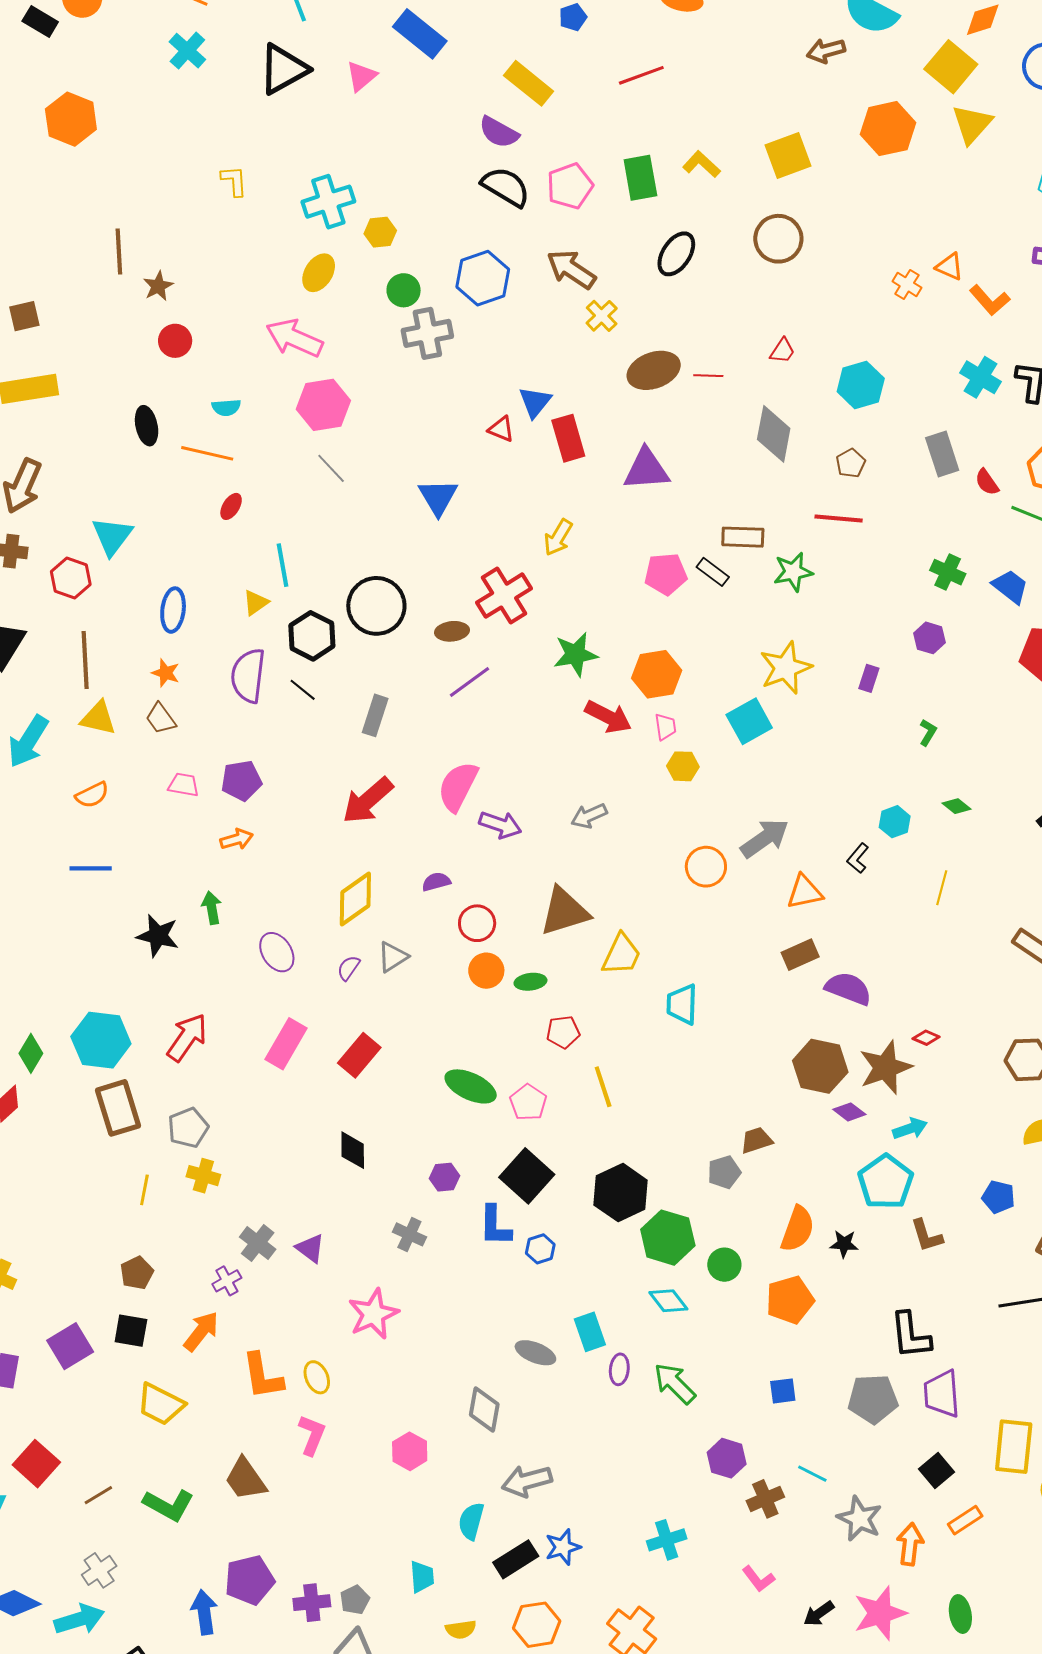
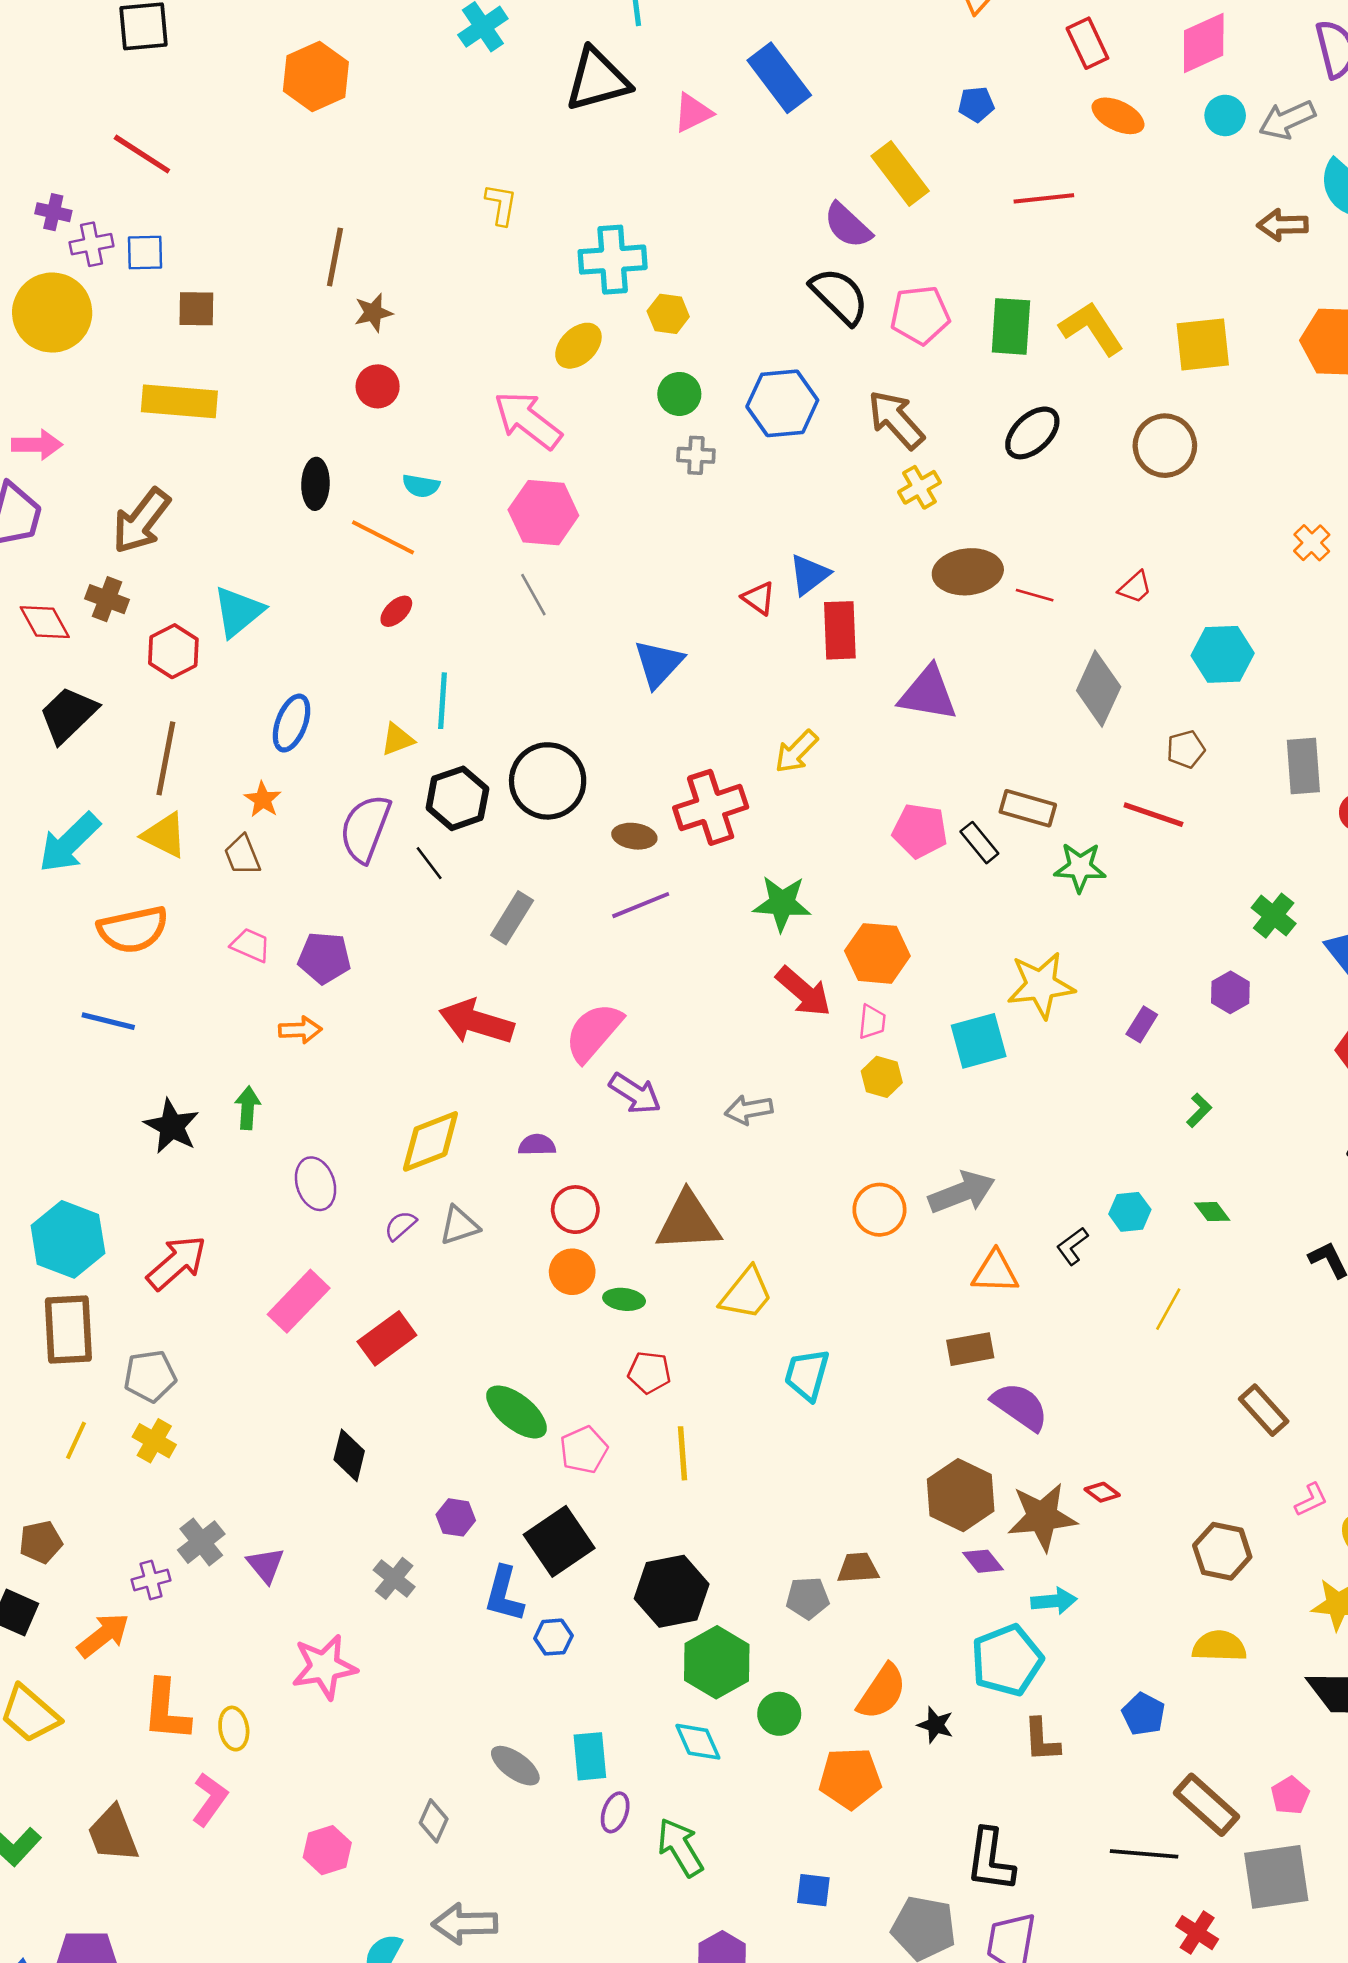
yellow L-shape: (701, 164) -> (1092, 329), size x1.4
gray cross: (427, 333) -> (696, 455), size x0.6
orange semicircle: (92, 795) -> (133, 930), size x1.6
red arrow: (368, 800) -> (476, 1022), turned 44
gray diamond: (484, 1410) -> (434, 1821), size x0.7

